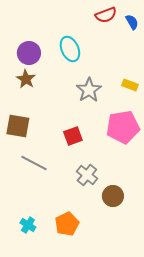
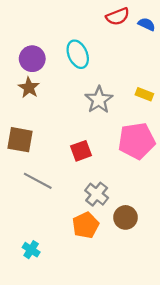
blue semicircle: (132, 22) -> (147, 24), turned -35
orange pentagon: (67, 224) -> (85, 225), moved

